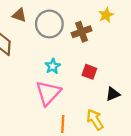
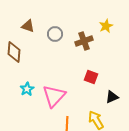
gray circle: (49, 24) -> (55, 34), size x0.6
cyan star: (53, 66) -> (27, 89), moved

